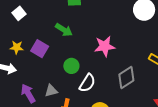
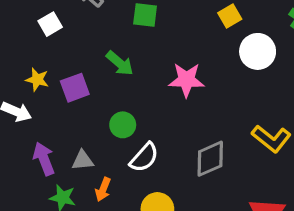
pink star: (105, 46) -> (186, 80), moved
purple square: (40, 49) -> (75, 88), turned 30

